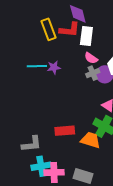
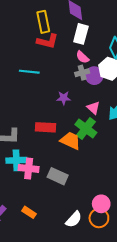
red L-shape: (69, 30) -> (47, 41), moved
cyan line: (37, 66) -> (29, 72), moved
purple star: (54, 67) -> (64, 98), moved

